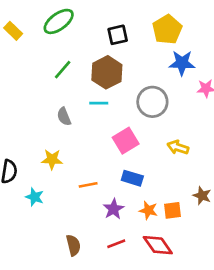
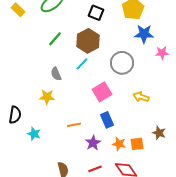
black square: (118, 35) -> (96, 13), turned 35
cyan line: (99, 103) -> (82, 64), turned -48
yellow star: (52, 159) -> (47, 97), moved
blue rectangle: (132, 178) -> (107, 120), turned 49

